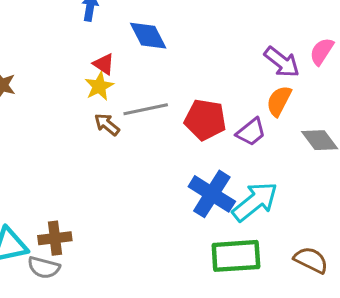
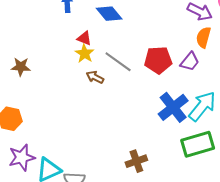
gray line: (146, 109) -> (118, 62), turned 60
blue cross: (212, 194) -> (173, 107), turned 32
brown cross: (55, 238) -> (136, 161), moved

